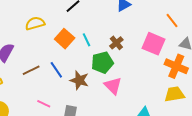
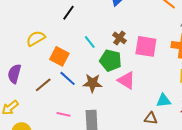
orange square: (65, 39) -> (59, 56), moved
pink square: (154, 44) -> (146, 46), moved
green pentagon: (102, 63) -> (110, 60), turned -30

